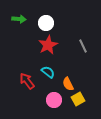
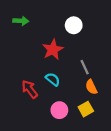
white circle: (46, 23) -> (74, 25), moved
gray line: (83, 46) -> (85, 67), moved
orange semicircle: (68, 84) -> (91, 87), moved

